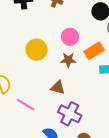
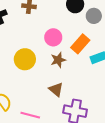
brown triangle: (58, 87) -> (56, 89), turned 42

